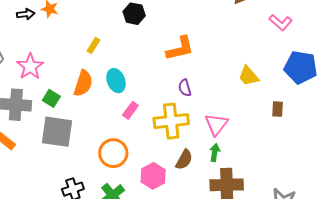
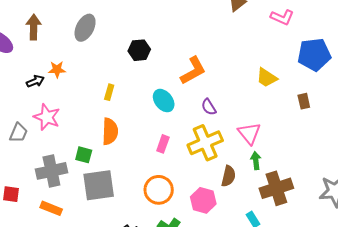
pink star: (30, 67) -> (47, 117), moved
cyan ellipse: (116, 81) -> (164, 101), moved

